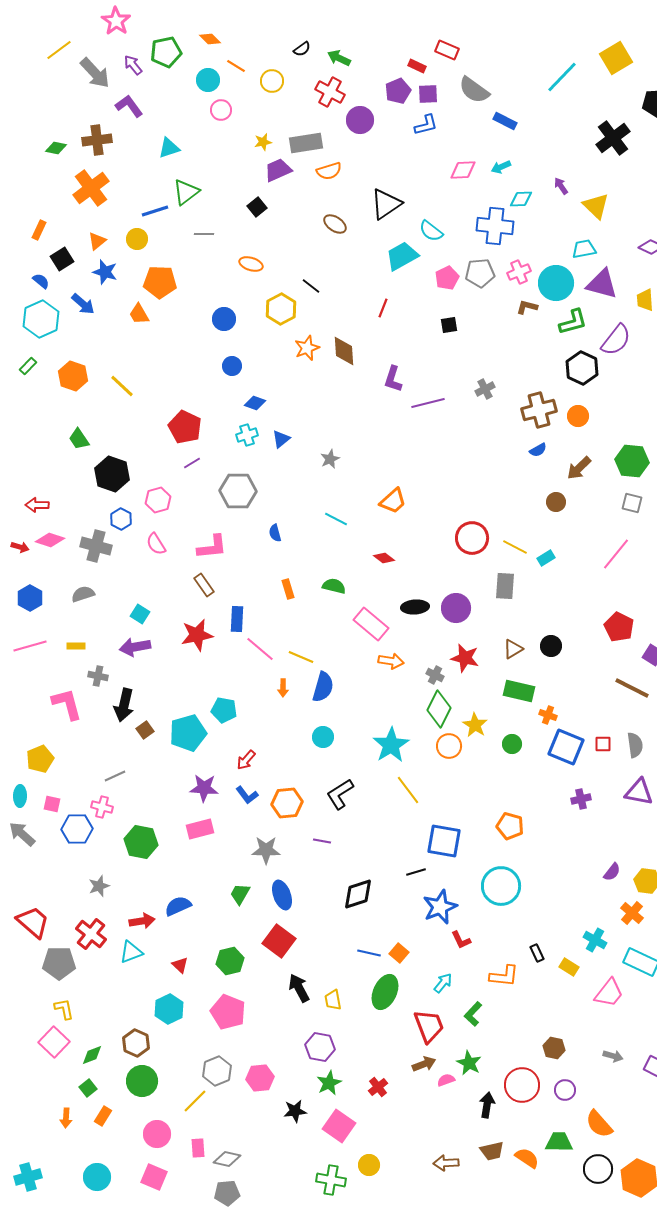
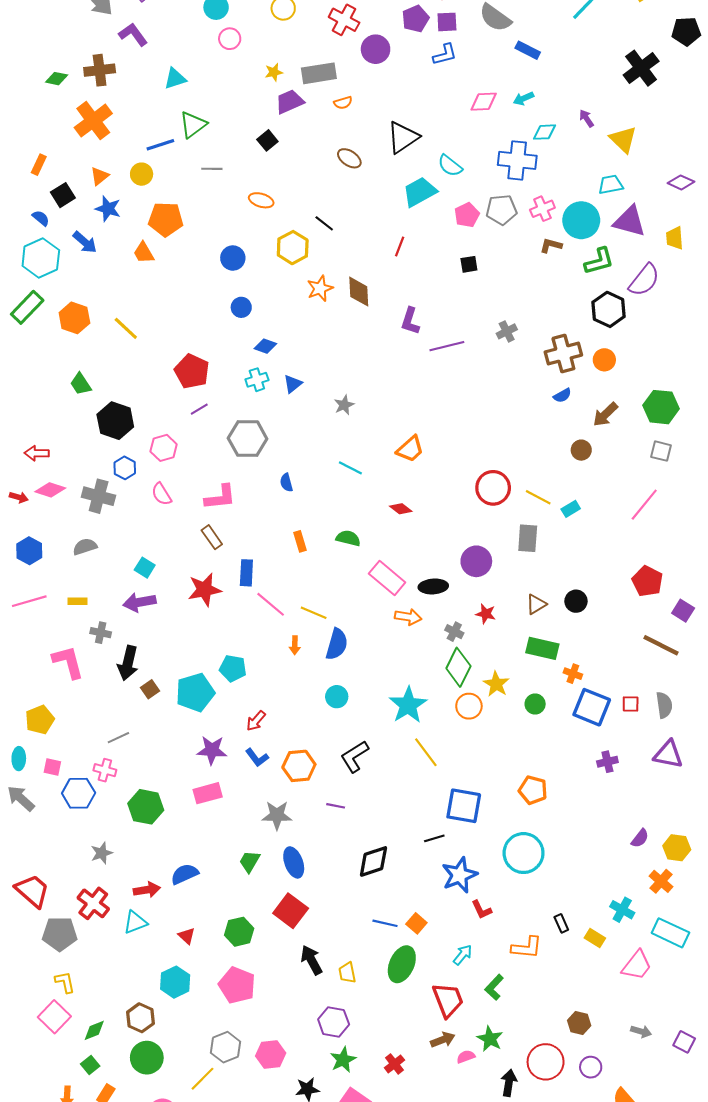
orange semicircle: (329, 171) -> (343, 103), size x0.7
green rectangle: (28, 366) -> (27, 307), size x1.8
black ellipse: (415, 607) -> (433, 586), moved
red star: (465, 658) -> (486, 614), size x0.7

